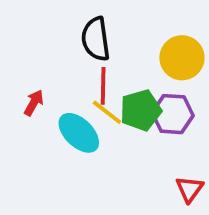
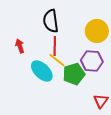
red arrow: (34, 103) -> (20, 46), moved, turned -48
green pentagon: (141, 110) -> (74, 74), moved

